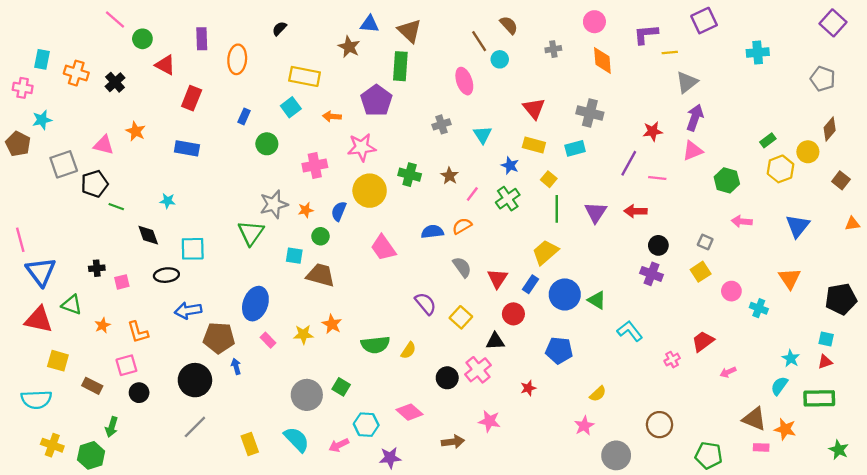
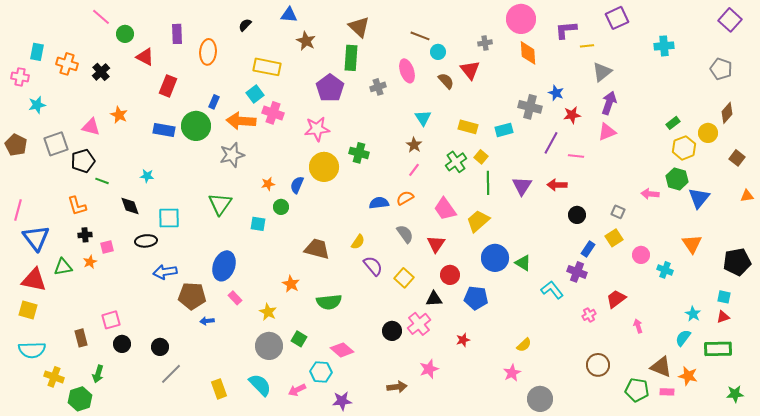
pink circle: (594, 22) -> (521, 19), size x1.5
blue triangle: (370, 24) -> (289, 15), moved
brown semicircle: (509, 25) -> (446, 81), moved
brown line: (479, 41) -> (420, 36), turned -36
red triangle: (534, 108) -> (470, 70), moved
gray cross: (590, 113) -> (530, 107), moved
orange arrow: (332, 116) -> (241, 121), moved, size x1.8
gray cross: (441, 124) -> (378, 87), moved
brown pentagon: (18, 144) -> (16, 145), moved
green circle: (267, 144) -> (196, 126), moved, size x1.5
pink cross: (315, 166) -> (273, 113), moved, turned 30
blue star: (510, 166) -> (556, 93), moved
brown star: (449, 176) -> (414, 145), moved
green hexagon: (727, 180) -> (677, 179), moved
green cross: (508, 199) -> (456, 162), moved
gray star: (274, 204) -> (232, 155), moved
pink line: (20, 240) -> (18, 210), turned 30
pink trapezoid: (383, 248) -> (445, 209), moved
purple cross: (652, 274) -> (577, 272), moved
brown trapezoid: (321, 275) -> (317, 249), moved
blue rectangle: (531, 284) -> (588, 249), moved
green triangle: (72, 305) -> (63, 267), turned -30
orange star: (102, 325) -> (90, 262), moved
orange L-shape: (138, 332) -> (77, 206), moved
yellow star: (303, 334) -> (268, 312), moved, turned 30
yellow semicircle: (408, 350) -> (358, 242), moved
blue pentagon: (559, 350) -> (476, 298), moved
yellow square: (58, 361) -> (28, 310), moved
blue arrow: (236, 366) -> (207, 321), turned -80
pink arrow: (728, 372) -> (638, 326), turned 96
black circle: (195, 380) -> (160, 347), moved, size x0.6
brown rectangle: (92, 386) -> (81, 338), turned 48
pink diamond: (410, 412) -> (342, 350), moved
pink star: (489, 421) -> (429, 369), turned -30
brown circle: (659, 425) -> (598, 365), moved
yellow cross: (52, 445) -> (54, 377), moved
green star: (839, 450) -> (735, 394), turned -30
green pentagon: (709, 455) -> (637, 390), moved

